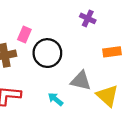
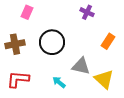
pink rectangle: (24, 35) -> (27, 12), moved
orange rectangle: (112, 52) -> (108, 41), turned -49

